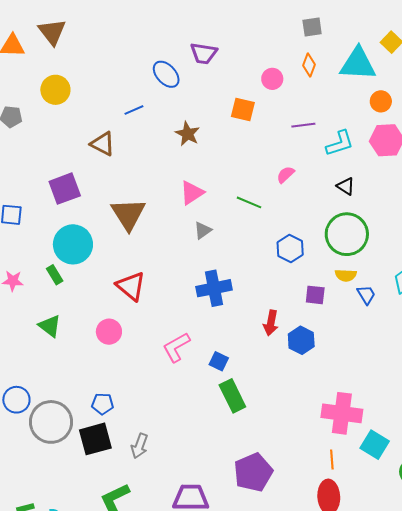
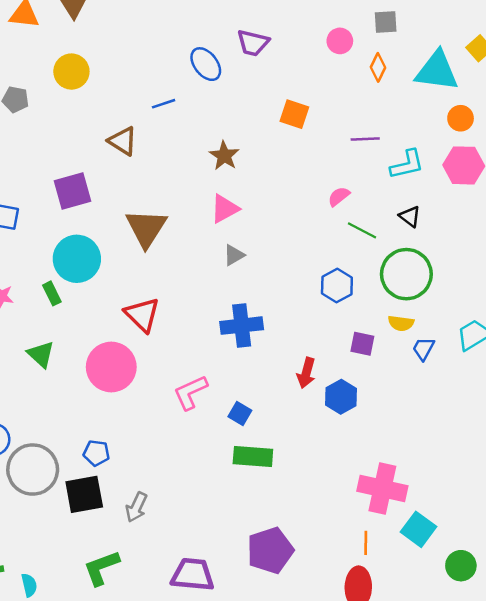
pink circle: (272, 79) -> (340, 41), moved
brown star: (187, 134) -> (224, 156), moved
green line: (249, 202) -> (362, 230), moved
blue trapezoid: (366, 295) -> (424, 349), turned -125
pink circle: (109, 332) -> (111, 367), size x1.6
green rectangle: (232, 396) -> (253, 456), turned -64

